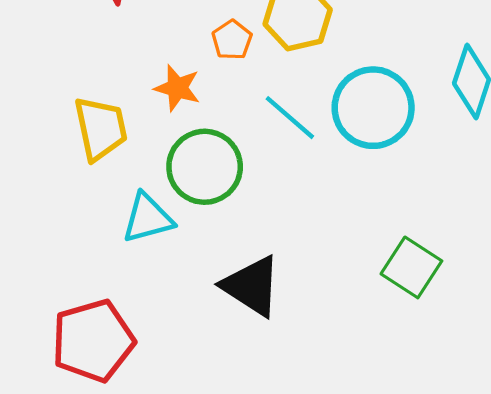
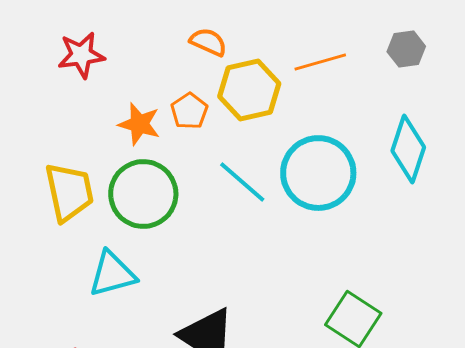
orange star: (177, 88) -> (139, 124), moved
green circle: (205, 167) -> (143, 194), moved

